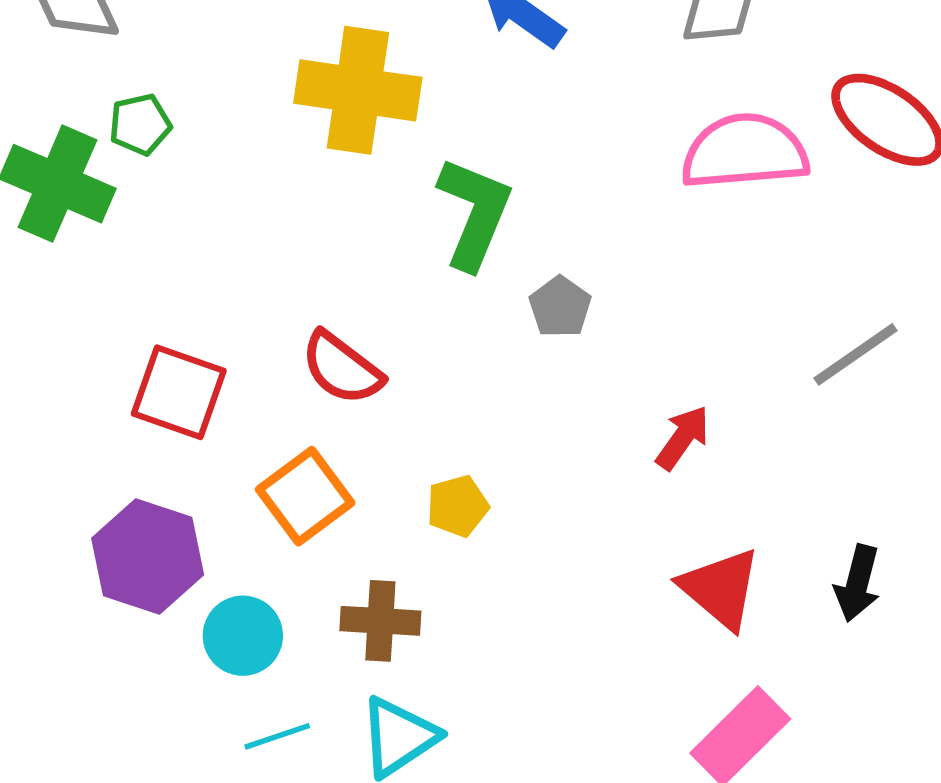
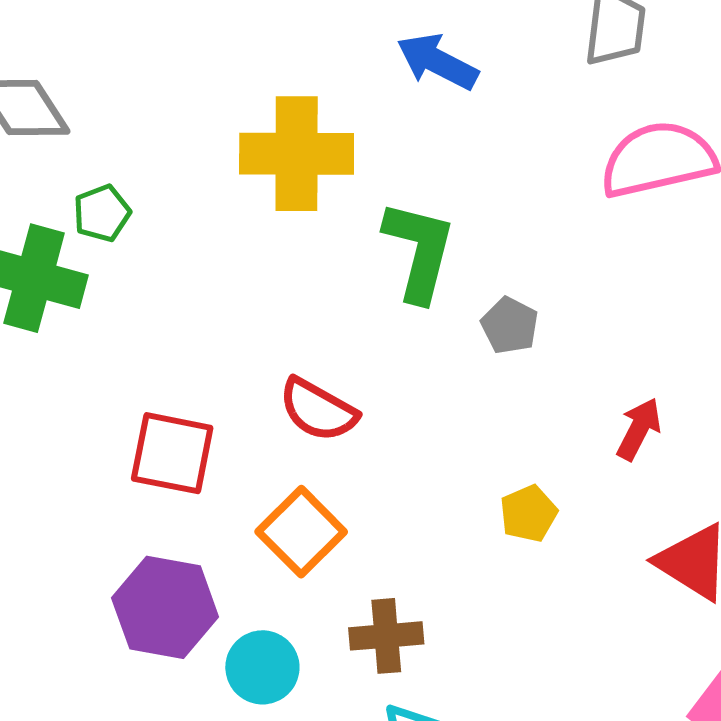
yellow pentagon: (457, 506) -> (528, 514), moved

